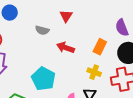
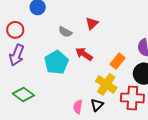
yellow cross: (94, 72) -> (106, 84), size x1.5
cyan pentagon: (43, 79) -> (56, 62), moved

